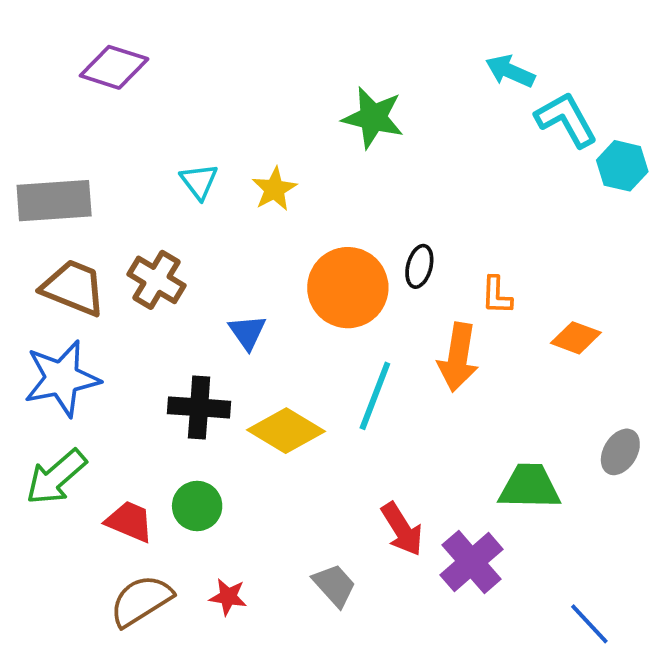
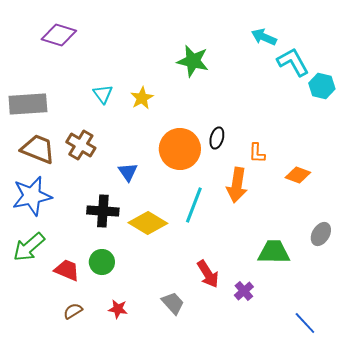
purple cross: (472, 562) -> (244, 291), size x0.6
brown semicircle: (141, 601) -> (73, 311), size x0.6

